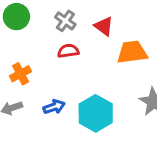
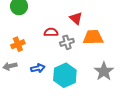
gray cross: (65, 21) -> (67, 42), moved, turned 32

